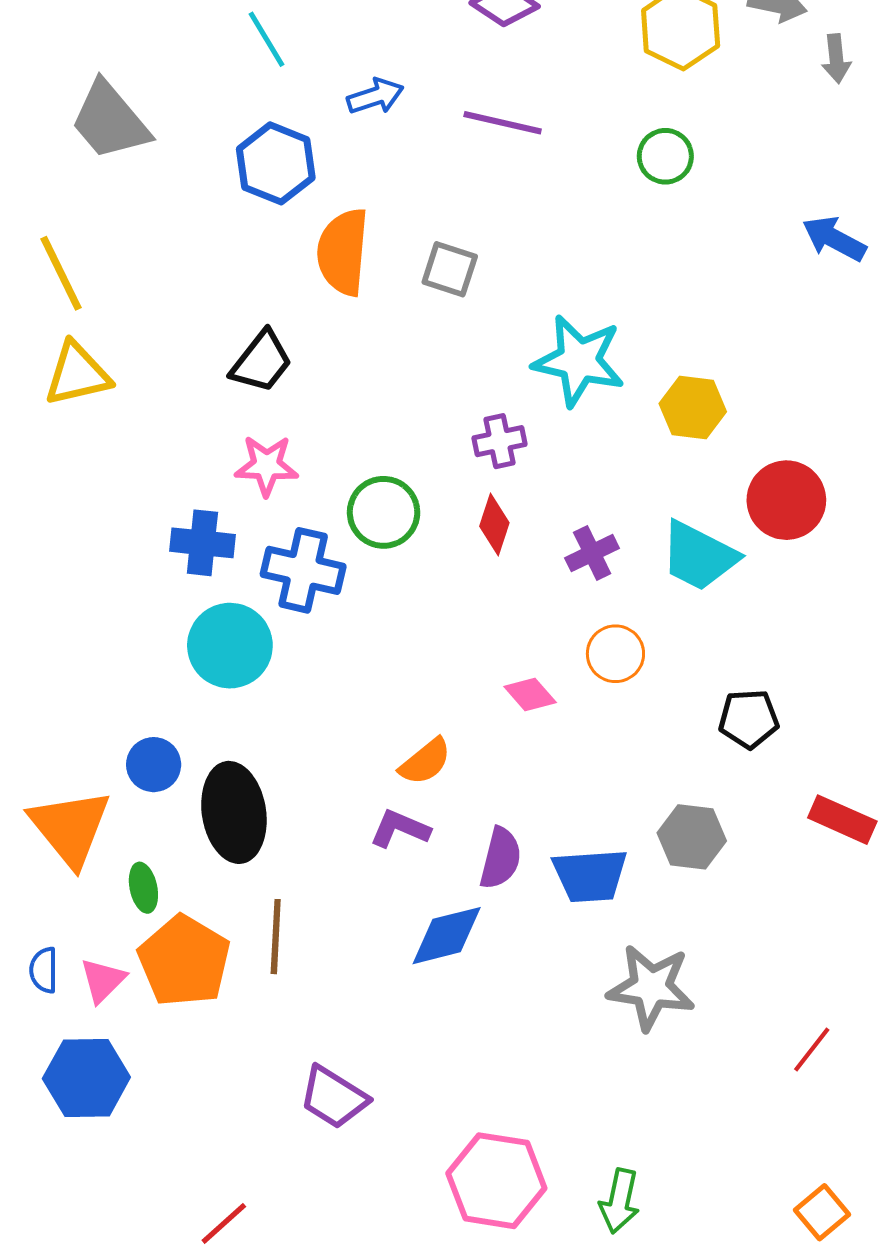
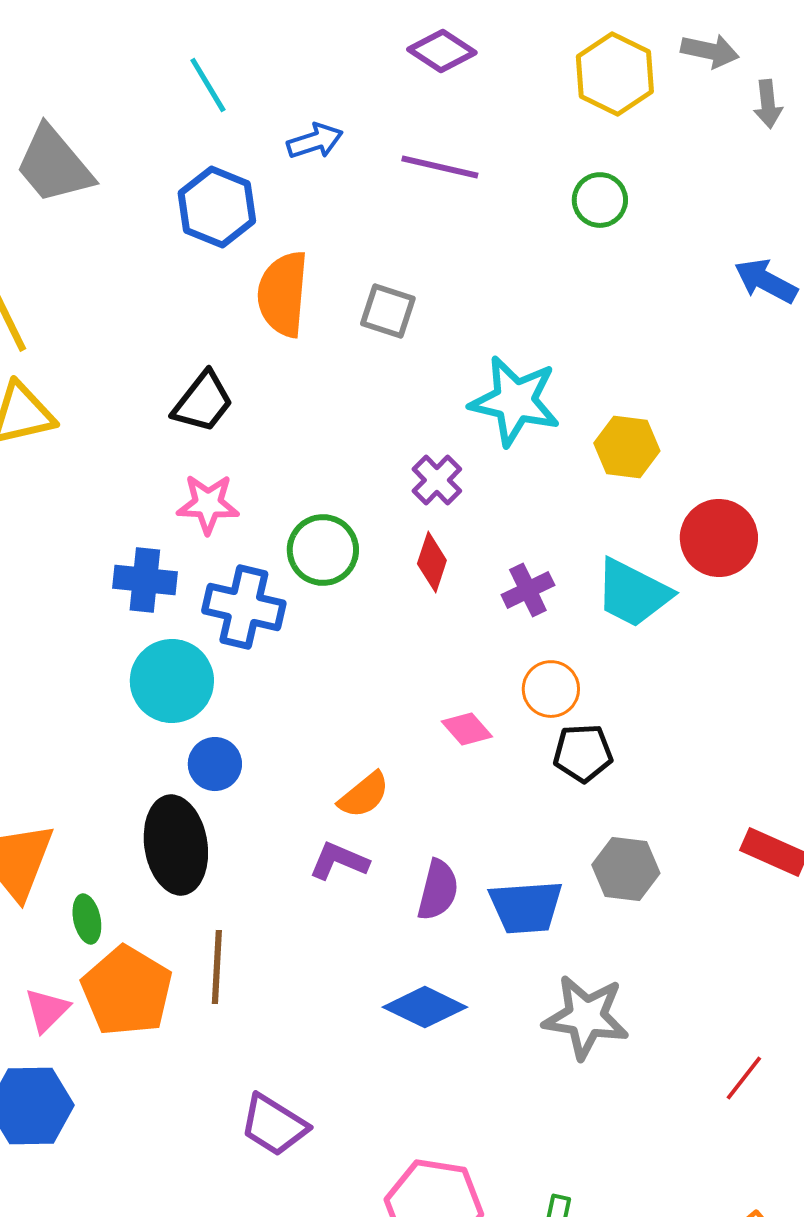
purple cross: (499, 441) -> (437, 480), turned -33
black pentagon: (749, 719) -> (583, 753), moved
blue circle: (154, 765) -> (215, 764), moved
blue diamond: (447, 936) -> (425, 1007), moved, turned 40

